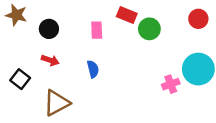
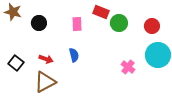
red circle: (198, 19) -> (152, 26), moved
red arrow: (50, 60) -> (46, 59), moved
pink cross: (171, 84) -> (128, 67), moved, turned -32

